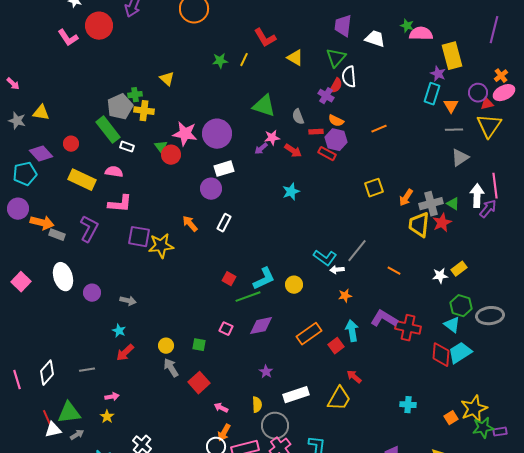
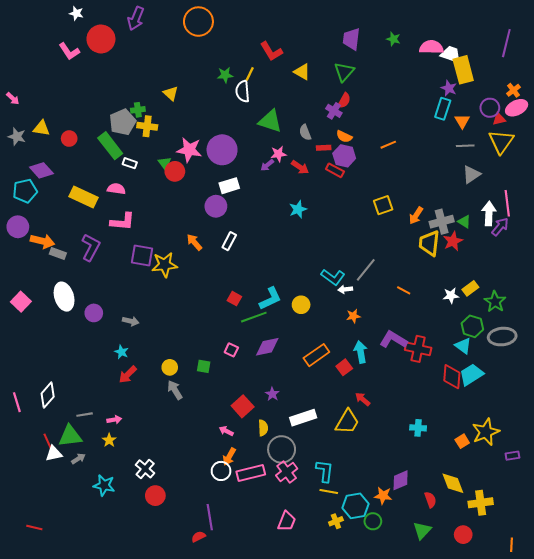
green star: (407, 26) -> (393, 39), moved
white trapezoid: (375, 39) -> (451, 54), moved
white semicircle: (349, 77) -> (243, 91), moved
red circle: (71, 144) -> (69, 139), moved
gray line: (87, 370) -> (85, 415), moved
red square: (199, 383) -> (243, 406), moved
green star: (483, 428) -> (495, 302), moved, turned -30

